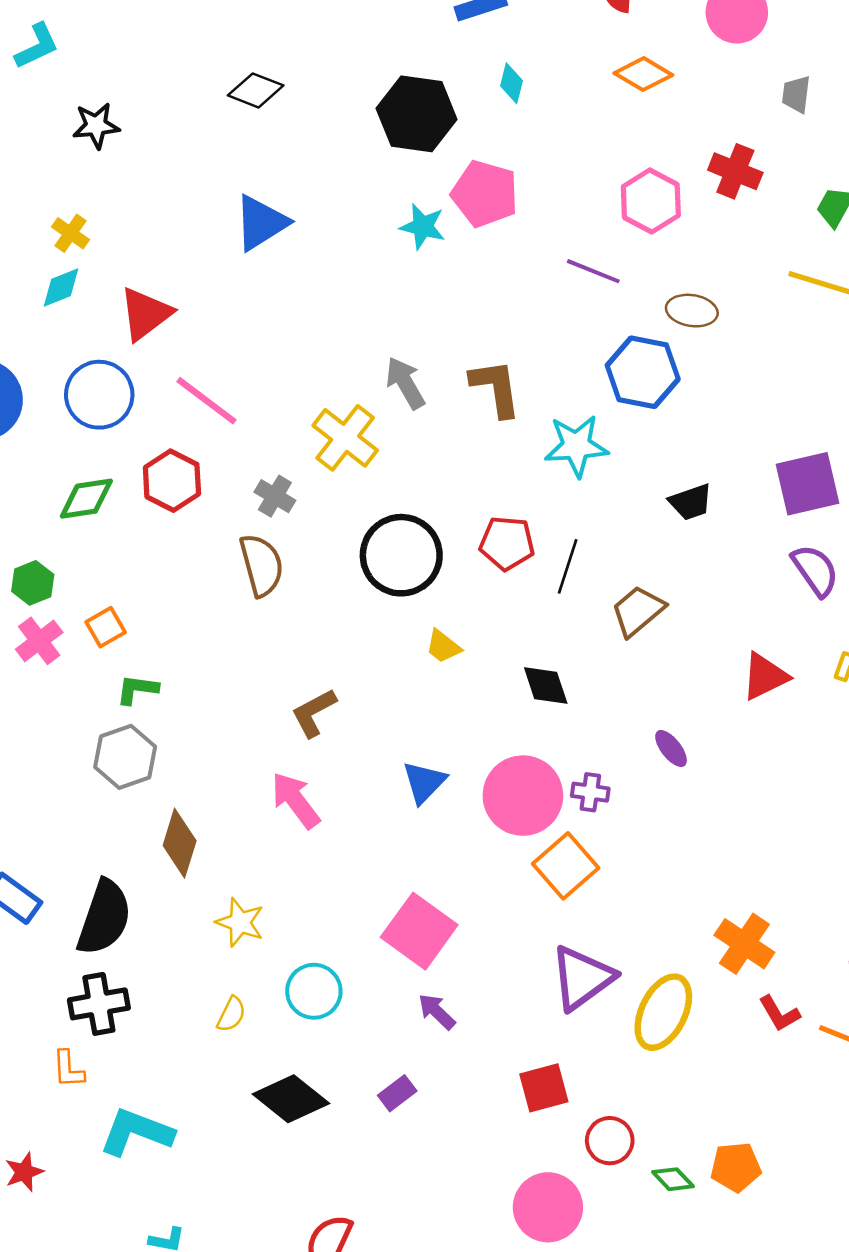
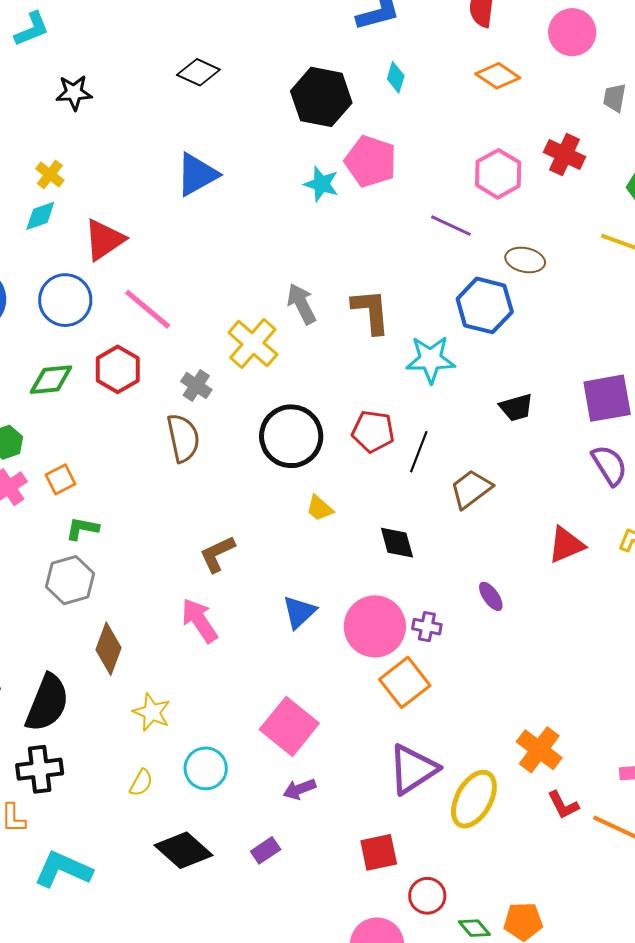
purple arrow: (437, 1012) -> (299, 789), turned -68

